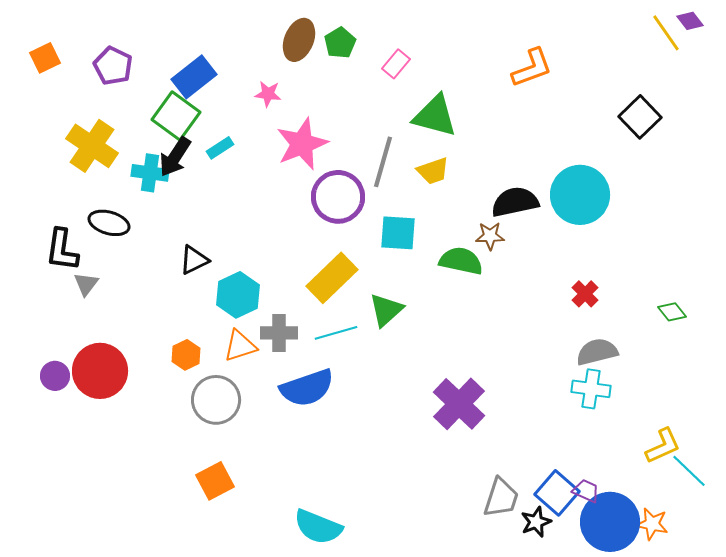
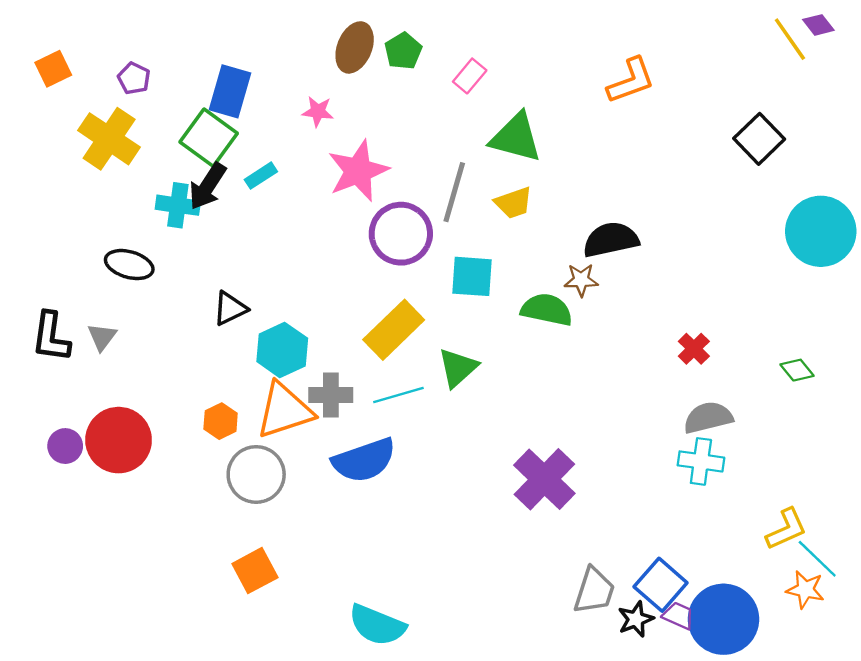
purple pentagon: (113, 66) -> (134, 78), size x0.7
blue rectangle: (194, 77) -> (230, 91), turned -36
yellow cross: (92, 146) -> (109, 139), moved
cyan circle: (580, 195) -> (821, 231), moved
black L-shape: (62, 250) -> (51, 337), moved
orange triangle: (240, 346) -> (285, 410), size x1.5
purple trapezoid: (586, 491) -> (678, 616), moved
orange star: (652, 524) -> (805, 590), moved

